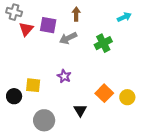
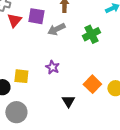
gray circle: (44, 120) -> (16, 112), moved

